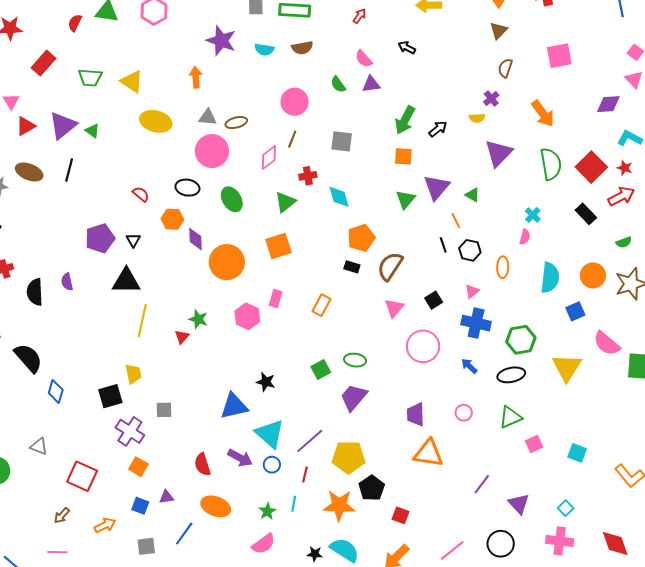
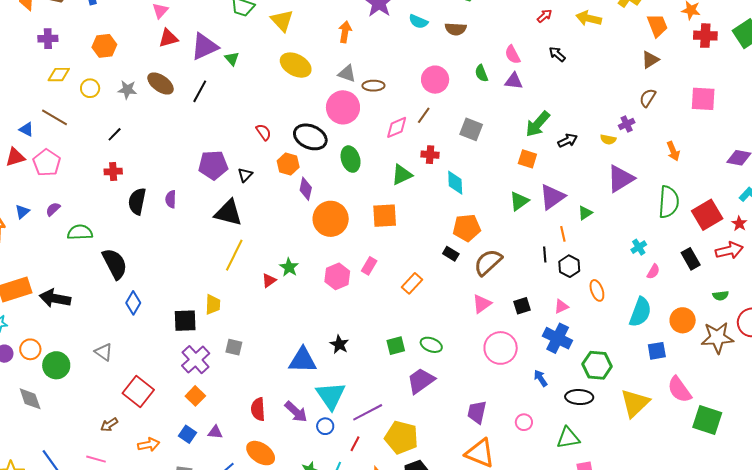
red arrow: (359, 16) -> (545, 16), moved
orange arrow: (543, 114) -> (673, 151), size x0.7
black ellipse: (187, 188) -> (310, 137), size x1.4
green triangle: (472, 195) -> (585, 213), turned 42
pink semicircle: (525, 237) -> (653, 271), moved
orange ellipse: (503, 267) -> (597, 290), turned -35

